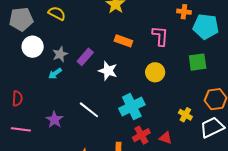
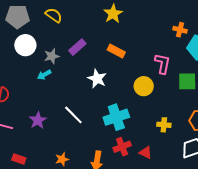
pink L-shape: (160, 36) -> (162, 64), moved
purple rectangle: (85, 57) -> (77, 47), moved
yellow cross: (185, 115) -> (164, 125), moved, turned -32

